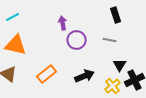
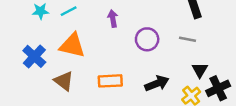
purple arrow: (63, 23) -> (113, 18), moved
orange rectangle: (47, 74) -> (110, 81), turned 36

